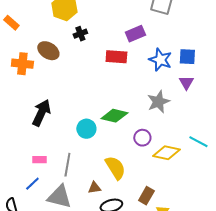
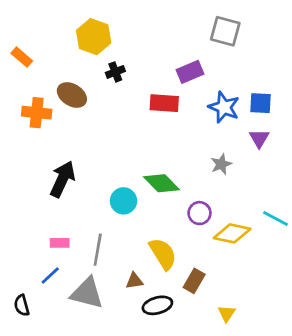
gray star: (158, 102) -> (221, 164), size x0.7
green diamond: (114, 116) -> (161, 183), turned 32
brown rectangle: (146, 196) -> (194, 281), moved

